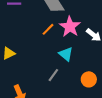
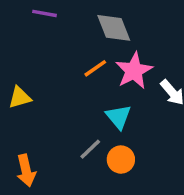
orange circle: (89, 79) -> (121, 160), moved

